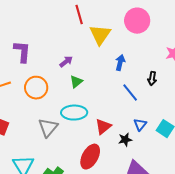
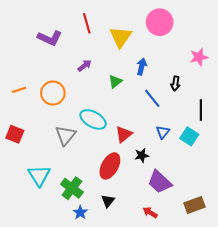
red line: (79, 15) -> (87, 23), moved
purple L-shape: (22, 52) -> (50, 38), moved, turned 110
green triangle: (76, 82) -> (115, 81), moved
cyan ellipse: (74, 113) -> (93, 119), turned 30
black star: (125, 140) -> (142, 155), moved

